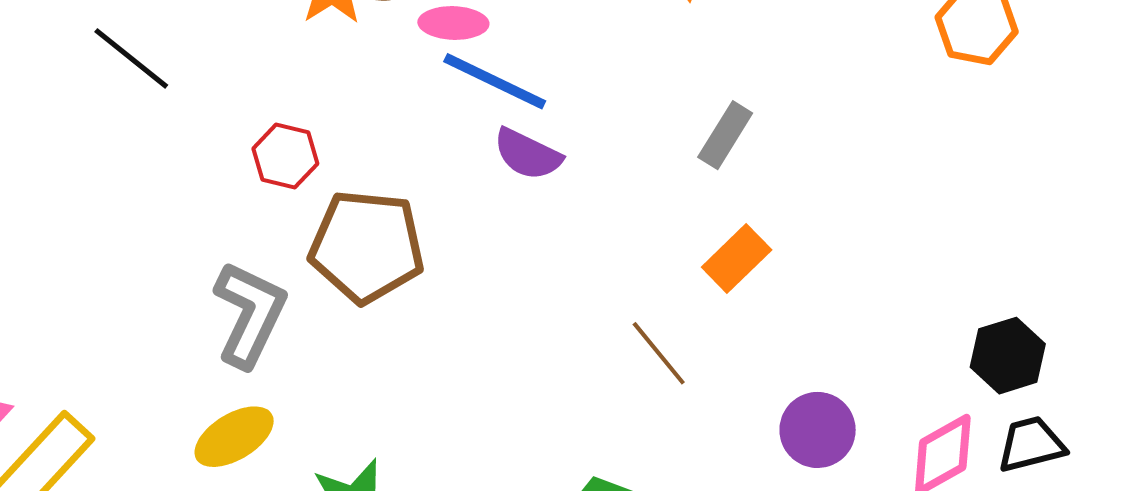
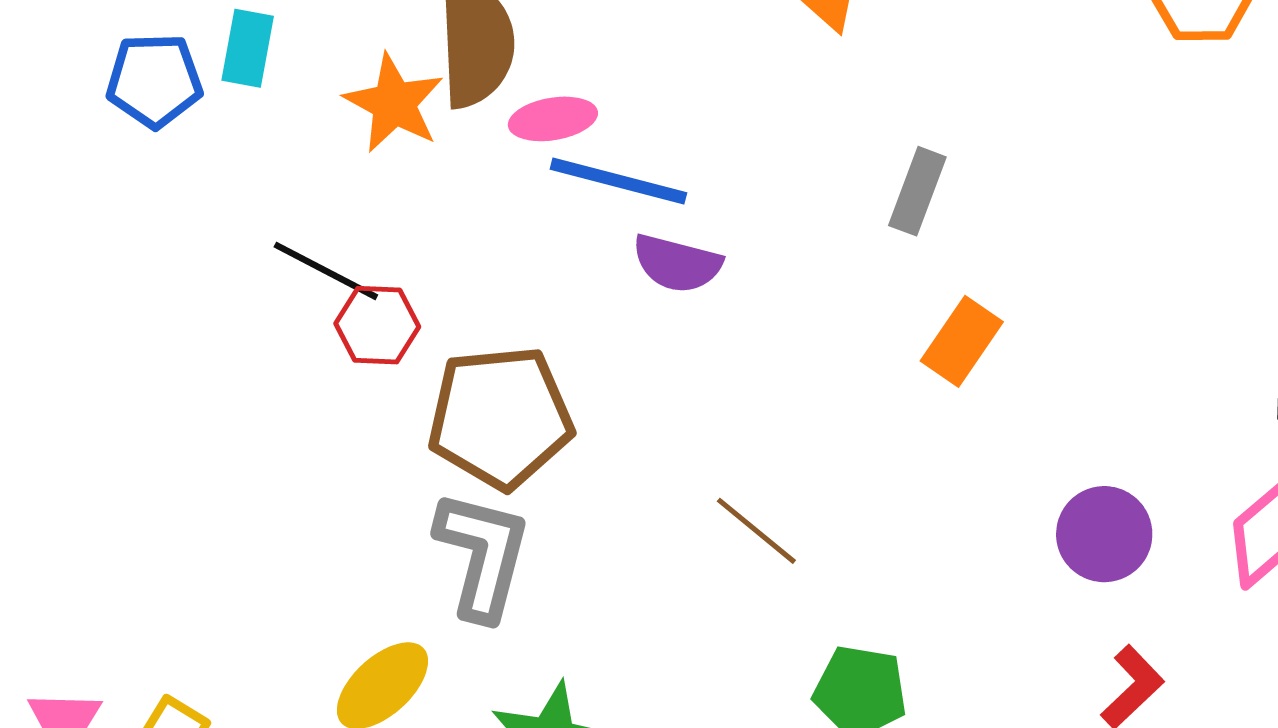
black line: (131, 58) -> (326, 271), moved
gray L-shape: (250, 314) -> (482, 555), moved
brown line: (659, 353) -> (756, 531), moved

